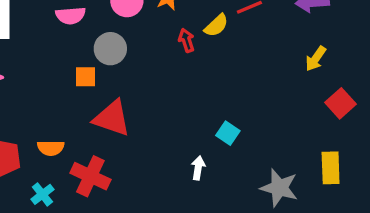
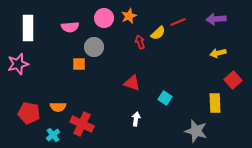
yellow arrow: (316, 59) -> (218, 53), turned 42
red triangle: (112, 118) -> (132, 83), moved, size x0.7
white arrow: (198, 168) -> (136, 119), moved
yellow rectangle: (331, 168) -> (215, 103), moved

